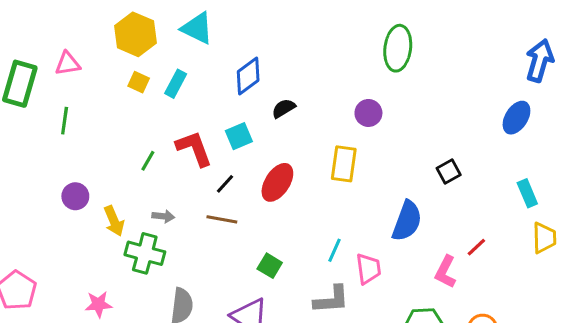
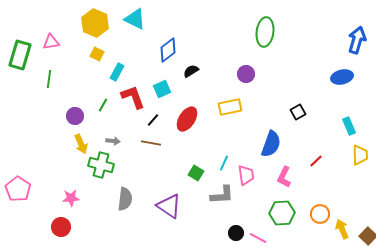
cyan rectangle: (176, 84) -> (117, 72), moved
blue ellipse: (516, 118) -> (342, 77), turned 45
yellow rectangle: (344, 164) -> (230, 107), turned 70
purple circle: (75, 196) -> (75, 116), moved
green square: (270, 266) -> (196, 173), moved
pink L-shape: (446, 272) -> (284, 177), moved

